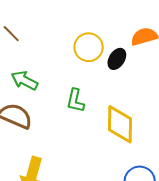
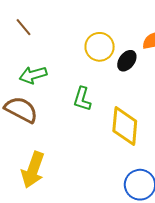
green arrow: (24, 80) -> (33, 75), turned -48

